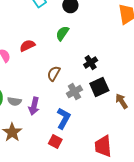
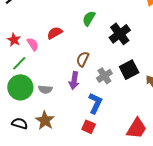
black cross: (91, 63) -> (120, 34), moved, size x1.5
purple arrow: (34, 106) -> (74, 81), moved
red trapezoid: (103, 146) -> (137, 128), turned -140

